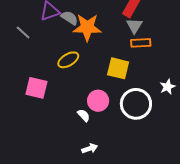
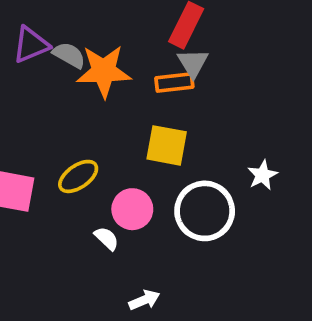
orange rectangle: (141, 43) -> (174, 83), moved
yellow ellipse: (68, 60) -> (78, 176), moved
white arrow: (90, 148) -> (144, 300), moved

